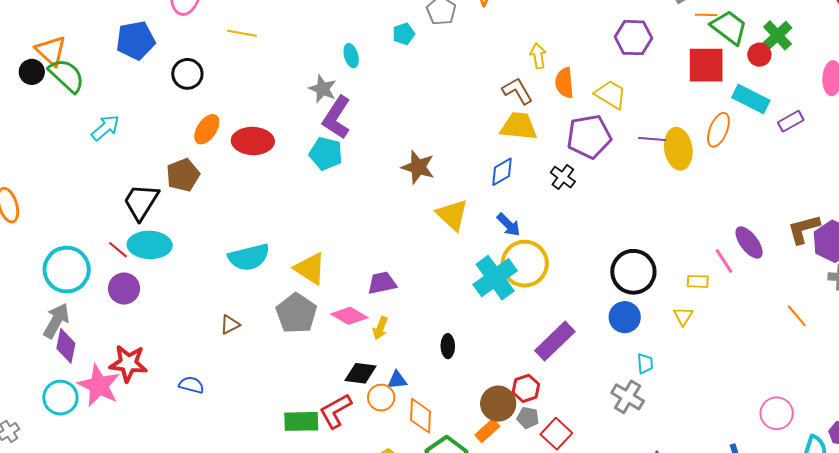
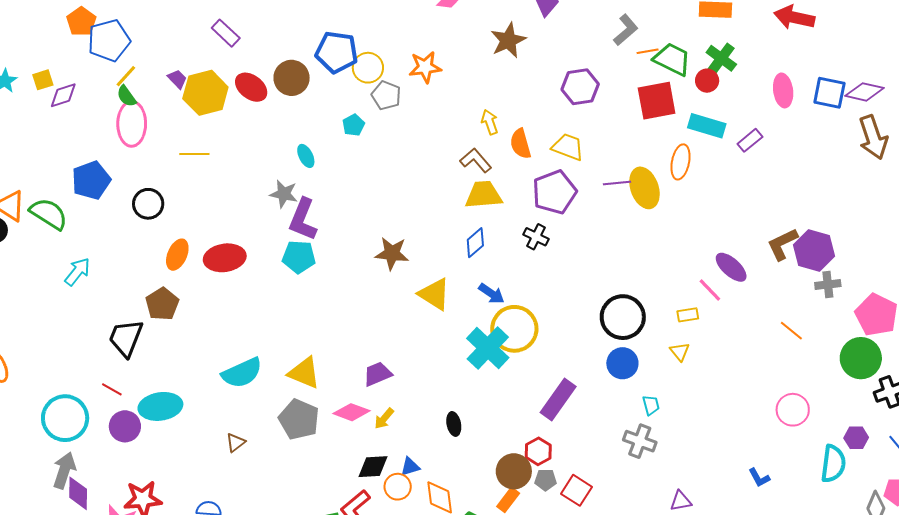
green semicircle: (67, 75) -> (49, 214), moved
cyan ellipse: (150, 245) -> (160, 406), moved
yellow arrow: (380, 328) -> (384, 419), turned 30
pink circle: (777, 413) -> (793, 410), moved

